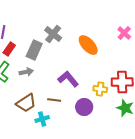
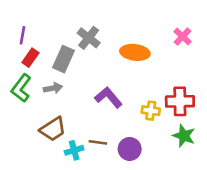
orange ellipse: (88, 45) -> (135, 52), turned -40
brown line: (54, 100) -> (98, 142), moved
purple circle: (84, 107) -> (130, 149), moved

